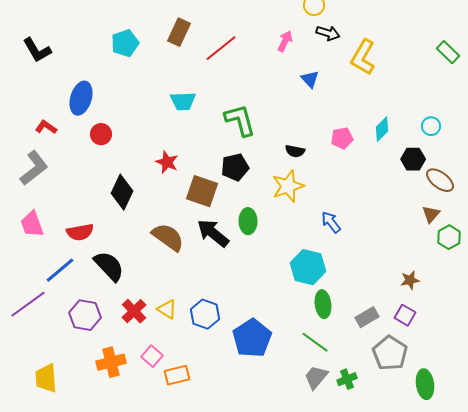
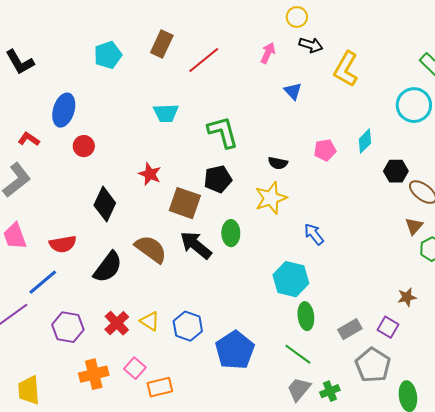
cyan circle: (431, 126) -> (414, 105), moved, size x1.8
black semicircle: (109, 266) -> (108, 267), moved, turned 80
brown star: (410, 280) -> (407, 297), moved

